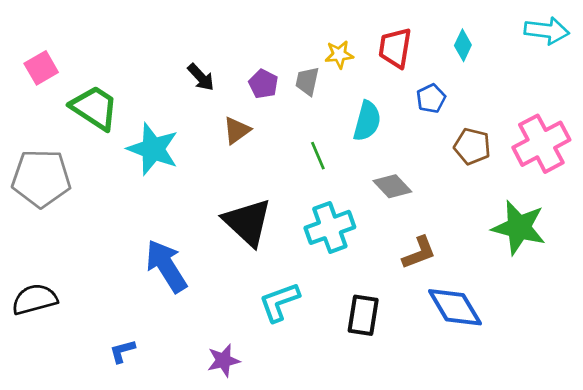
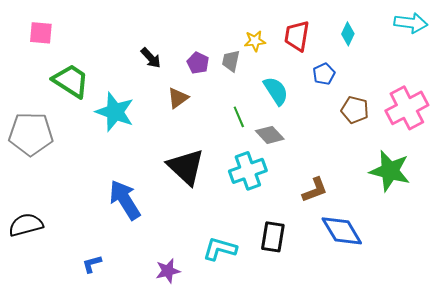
pink square: (41, 68) -> (41, 33), moved, turned 35
cyan semicircle: (367, 121) -> (276, 91), turned -48
gray diamond: (392, 186) -> (270, 135), moved
cyan L-shape: (279, 302) -> (220, 249), moved, turned 36

